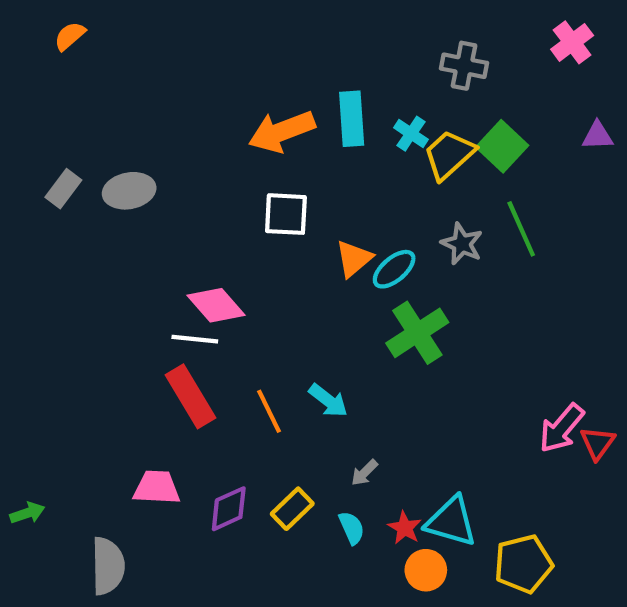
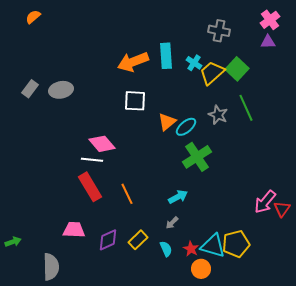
purple triangle: (598, 136) -> (268, 42), moved
cyan arrow: (328, 401) -> (178, 197), moved, turned -66
yellow pentagon: (523, 564) -> (236, 244), moved

